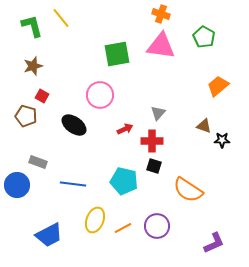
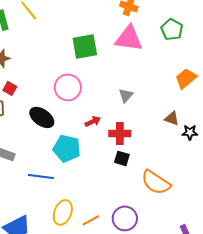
gray triangle: (158, 113) -> (126, 95), moved
cyan pentagon: (124, 181) -> (67, 148), moved

